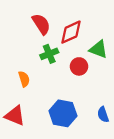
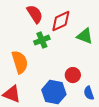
red circle: (79, 66) -> (73, 75), moved
orange semicircle: (24, 79) -> (20, 62), size x1.6

